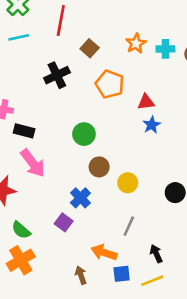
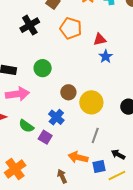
green circle: (84, 134) -> (43, 68), moved
pink arrow: (33, 163) -> (17, 94), turned -55
yellow circle: (128, 183) -> (91, 102), size x1.5
green semicircle: (21, 230) -> (26, 126), moved
black arrow: (156, 254) -> (118, 155), turned -32
blue square: (122, 274) -> (99, 166), moved

